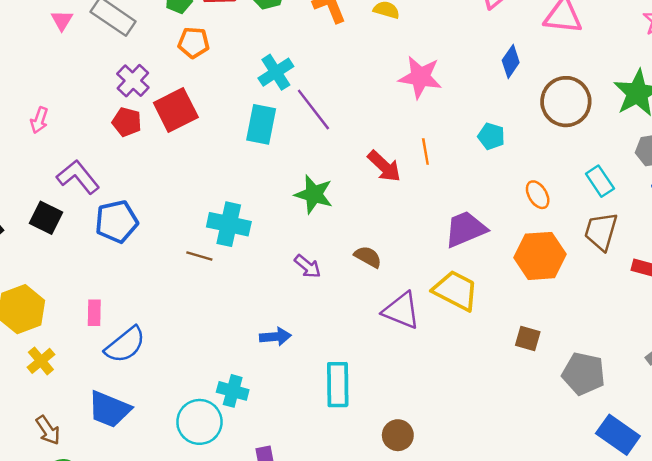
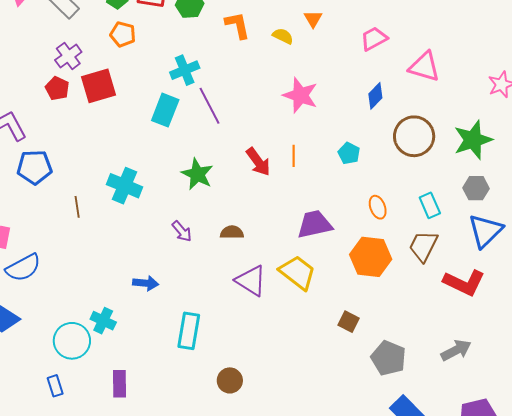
brown line: (199, 256) -> (77, 207), moved, turned 55
brown semicircle: (368, 257) -> (232, 232), turned -40

